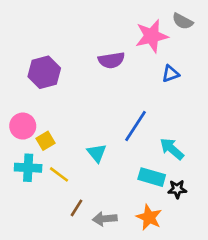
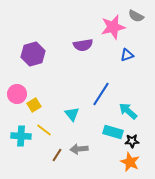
cyan cross: (28, 168) -> (21, 136), moved
orange star: (149, 217) -> (130, 162), moved
gray arrow: (105, 219) -> (79, 149), moved

